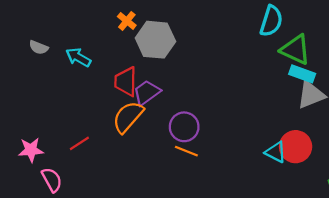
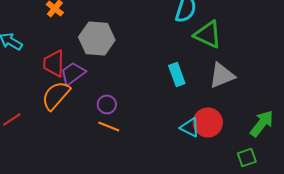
gray hexagon: (155, 40) -> (97, 38), moved
cyan rectangle: (302, 74) -> (177, 74), moved, turned 50
purple circle: (184, 127) -> (107, 104), size x0.7

